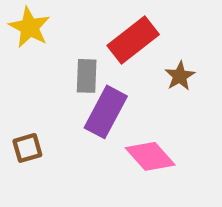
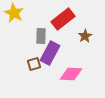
brown square: (27, 148) -> (34, 64), moved
pink diamond: (150, 156) -> (71, 74), turned -45

